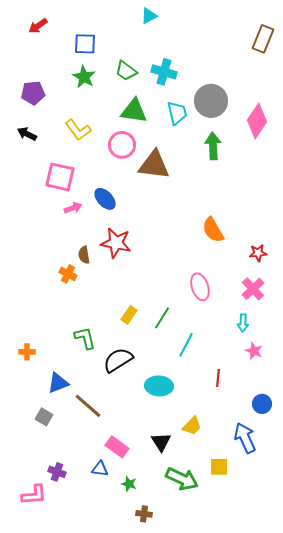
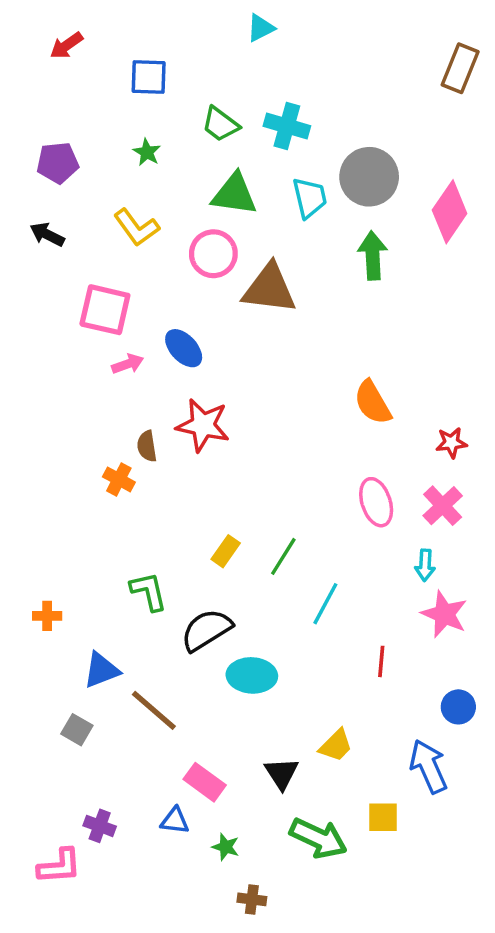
green star: (84, 77) -> (147, 152), moved, size x0.7
pink ellipse: (200, 287) -> (376, 502), moved
pink star: (254, 351) -> (444, 614), size x1.5
cyan ellipse: (159, 386) -> (252, 675), moved

